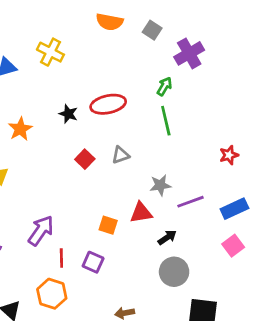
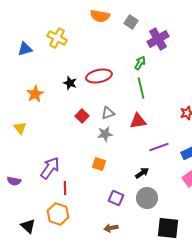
gray star: (160, 185) -> (105, 134), moved
red triangle: (141, 213) -> (138, 121), moved
purple square: (93, 262) -> (116, 198), moved

